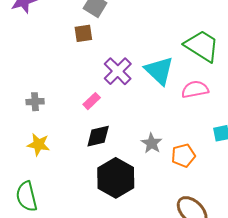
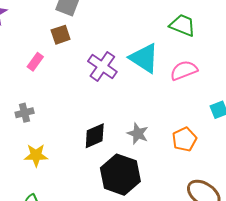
green trapezoid: (202, 46) -> (183, 25), size x0.7
pink rectangle: (92, 101) -> (35, 62), moved
gray star: (152, 143) -> (138, 134), moved

